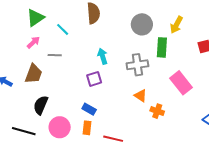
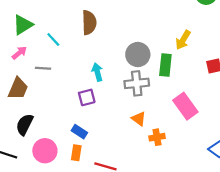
gray circle: (142, 24) -> (138, 55), moved
orange cross: (157, 111) -> (157, 137), turned -32

